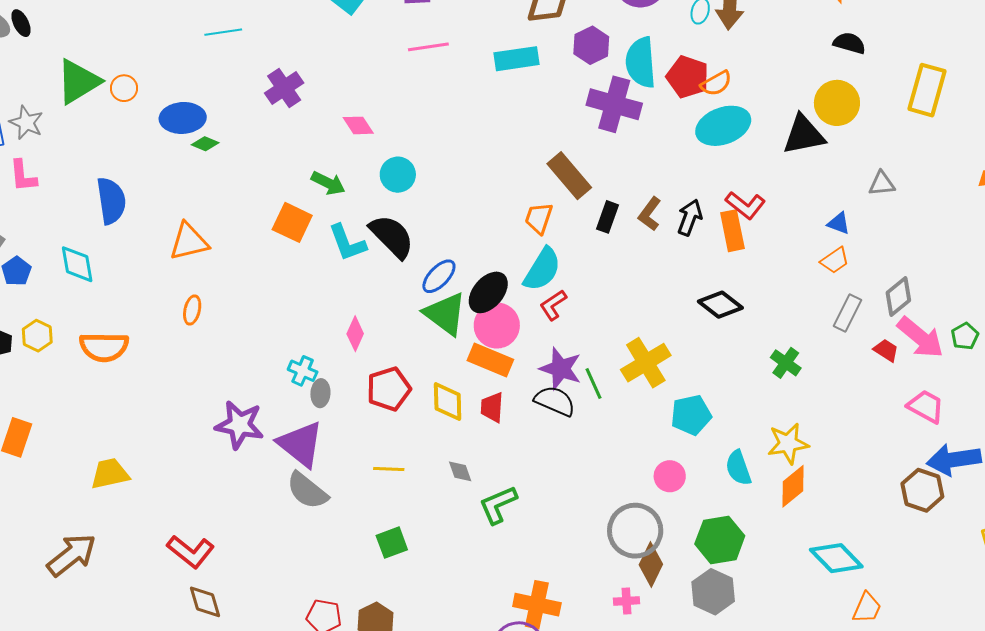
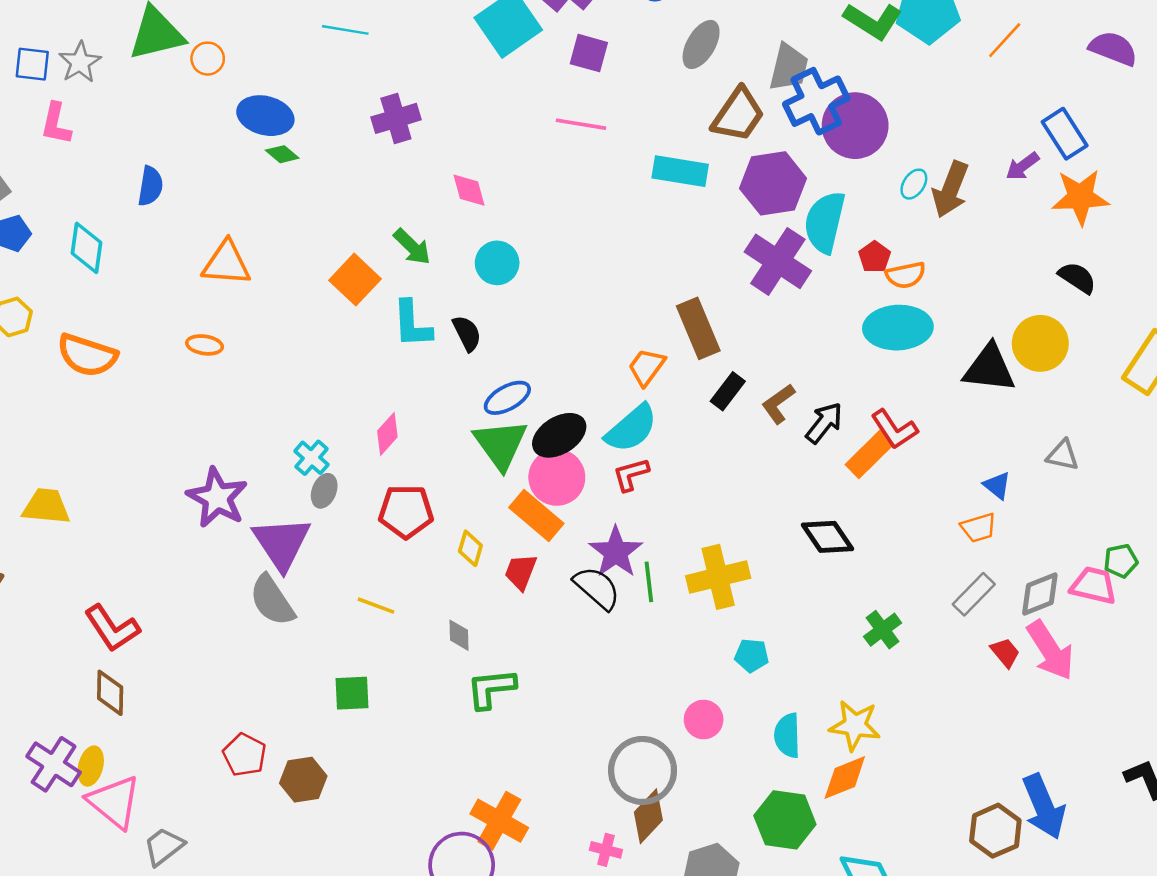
purple hexagon: (591, 45) -> (773, 183), size x1.4
red pentagon: (688, 77) -> (875, 257), size x0.6
blue semicircle: (111, 201) -> (150, 186), size x0.7
orange rectangle: (732, 231) -> (869, 454), turned 39
black semicircle: (392, 236) -> (467, 333), size x0.6
orange ellipse: (192, 310) -> (205, 345), turned 68
green pentagon: (965, 336) -> (1121, 561), moved
yellow diamond: (448, 402) -> (470, 548), size x0.7
pink trapezoid: (926, 406) -> (1093, 586), moved, turned -33
cyan pentagon: (691, 415) -> (752, 655), size x0.7
blue arrow: (954, 460) -> (1044, 807), turned -122
green hexagon: (720, 540) -> (785, 820), moved

